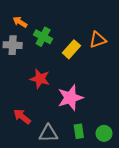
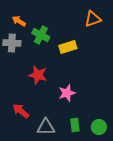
orange triangle: (98, 40) -> (93, 19), moved
yellow rectangle: (71, 49) -> (68, 47), turned 30
pink star: (70, 98) -> (67, 93), size x0.7

